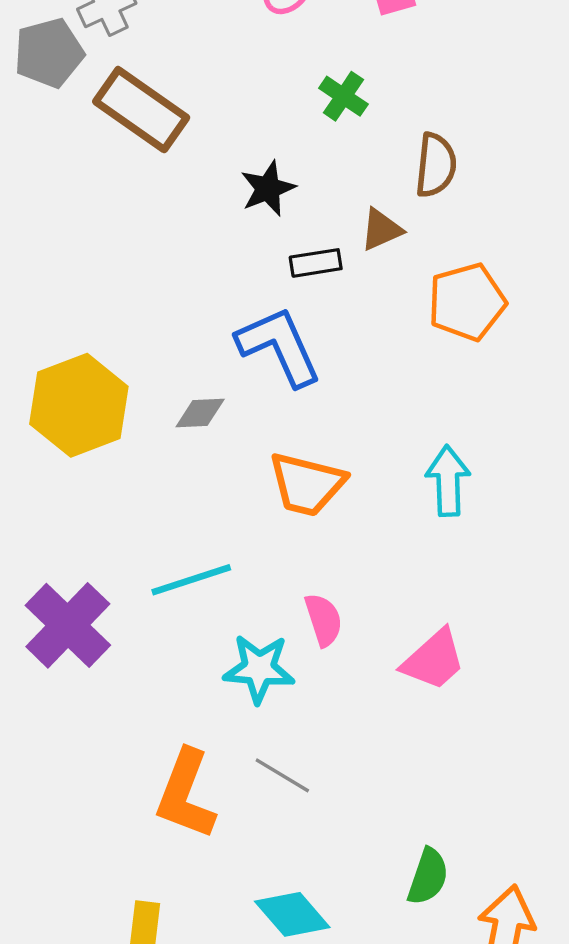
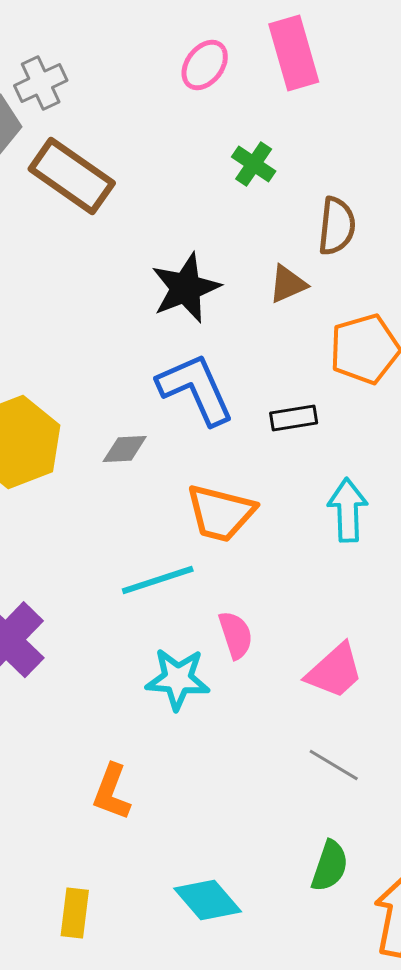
black star: (268, 188) -> (186, 288), moved, size x1.4
black rectangle: (316, 263) -> (294, 418), moved
cyan line: (191, 580) -> (158, 580), moved
gray line: (282, 775) -> (334, 765), moved
orange L-shape: (186, 794) -> (112, 792), size x0.7

